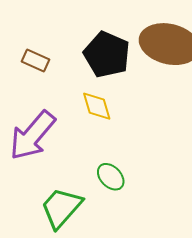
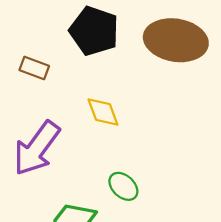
black pentagon: (107, 54) -> (94, 31), moved

